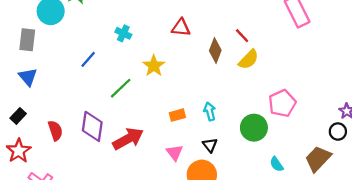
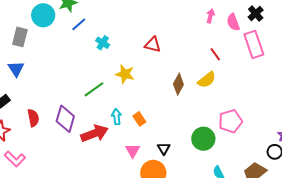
red line: (242, 36) -> (215, 54), moved
brown diamond: (215, 50) -> (178, 84), moved
blue line: (88, 59) -> (79, 24), moved
yellow star: (154, 66) -> (125, 74), turned -30
cyan arrow: (210, 111) -> (116, 117), moved
orange rectangle: (177, 115) -> (139, 119), turned 64

